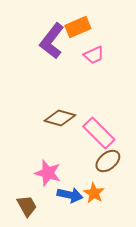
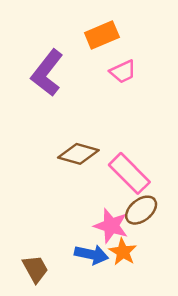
purple L-shape: (52, 41) -> (47, 73), moved
pink star: (48, 173) -> (111, 226), moved

